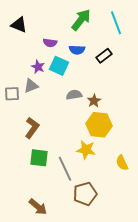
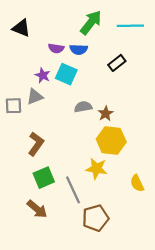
cyan line: (116, 23) -> (130, 26), turned -70
blue semicircle: (77, 50) -> (79, 49), moved
green square: (39, 158) -> (44, 178), turned -30
brown arrow: (38, 207) -> (37, 209), moved

